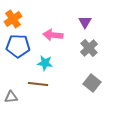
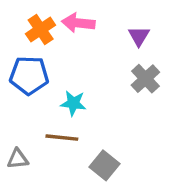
orange cross: (13, 19) -> (41, 29), moved
pink arrow: (53, 35) -> (78, 23), moved
gray square: (92, 83) -> (104, 165), moved

